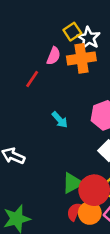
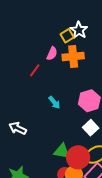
white star: (89, 38) -> (79, 30), moved
green triangle: (72, 183) -> (62, 151), turned 36

